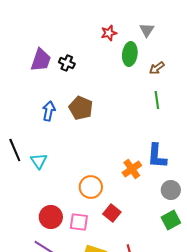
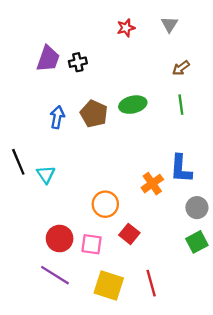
green ellipse: (130, 54) -> (133, 105), moved, turned 70
black cross: (67, 63) -> (78, 62), turned -35

